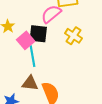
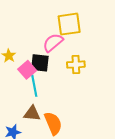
yellow cross: (73, 36) -> (76, 65), turned -36

